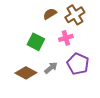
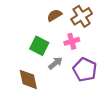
gray arrow: (51, 68) -> (55, 63), moved
brown diamond: (26, 73) -> (28, 79), turned 50

